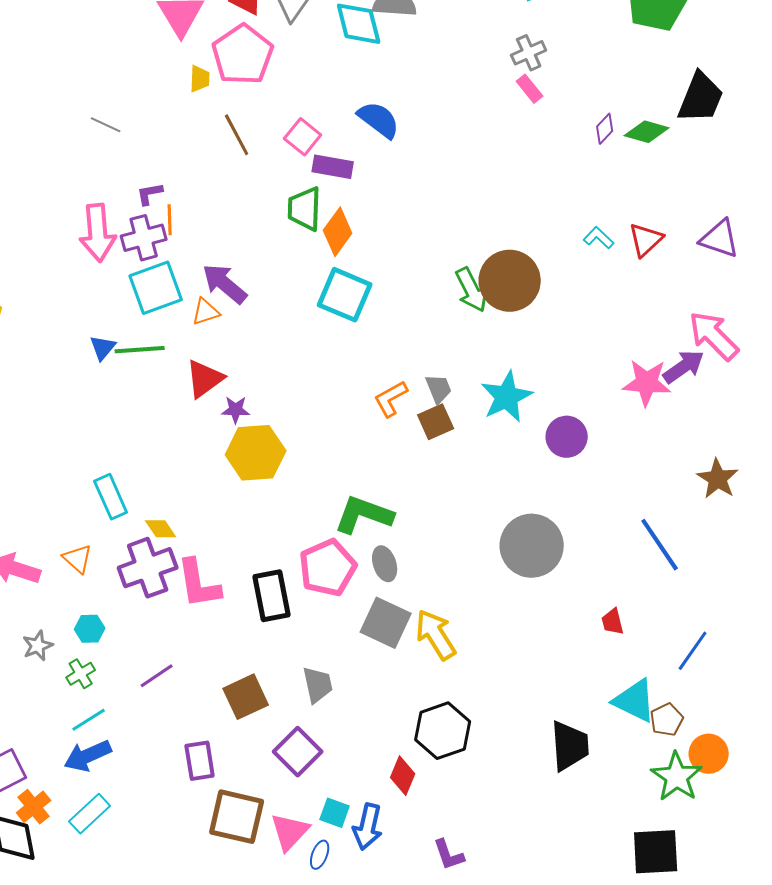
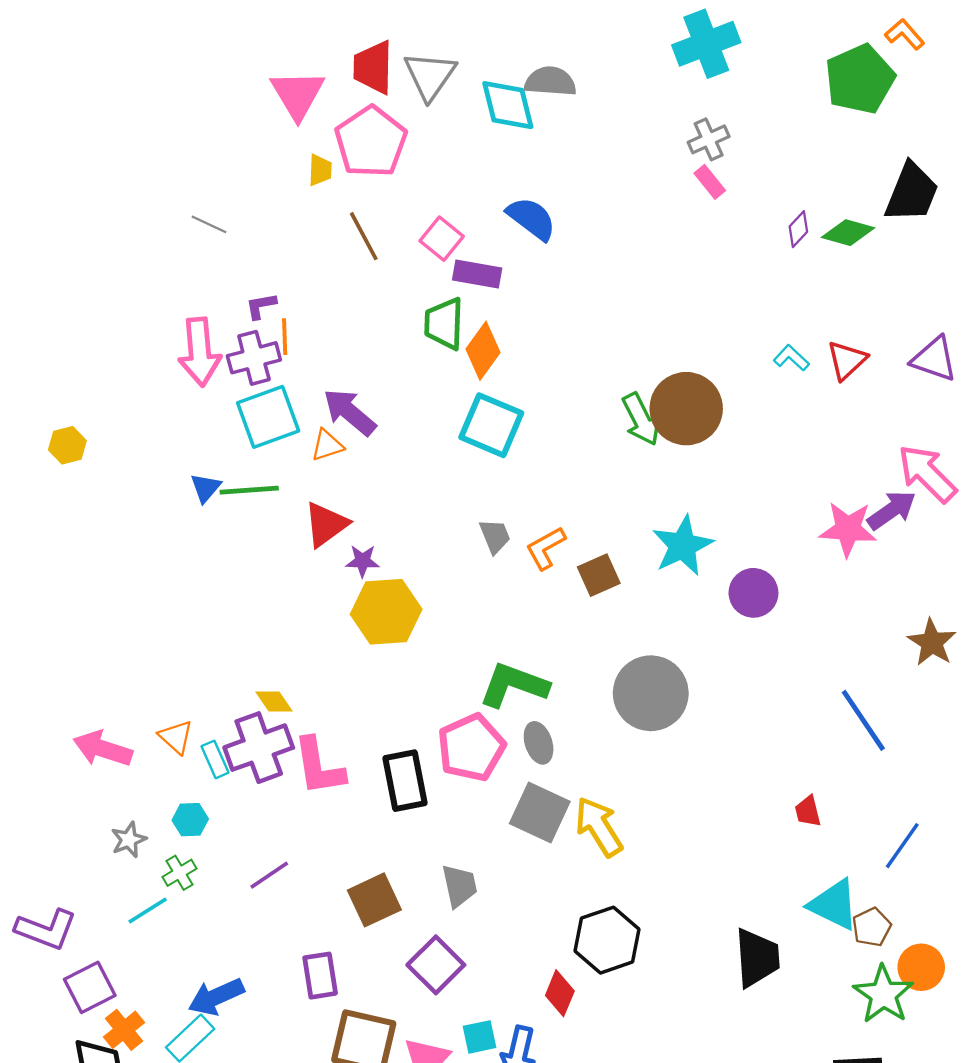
gray trapezoid: (439, 389) -> (495, 536), moved
cyan rectangle: (111, 497) -> (215, 759), moved, size x0.7
gray circle: (532, 546) -> (651, 693), moved
cyan line: (89, 720) -> (148, 911), moved
blue arrow: (88, 756) -> (216, 997), moved
cyan square: (335, 813) -> (479, 1037), turned -32

